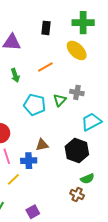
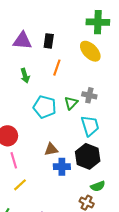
black rectangle: (46, 28) -> (49, 41), moved
orange line: (45, 67) -> (57, 68), turned -42
cyan trapezoid: (91, 122) -> (90, 126), moved, turned 100
blue cross: (29, 161) -> (62, 167), moved

